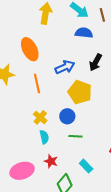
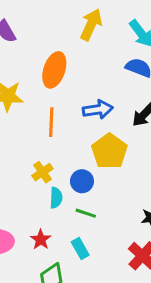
orange ellipse: (30, 49) -> (54, 70), turned 30
cyan semicircle: (44, 137) -> (56, 198), moved
cyan rectangle: (86, 166) -> (80, 249), moved

